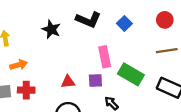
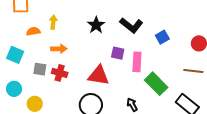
purple square: (95, 80) -> (118, 53), moved
red triangle: (68, 82) -> (99, 75), size x1.6

